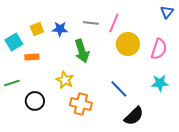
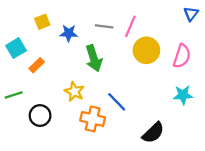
yellow square: (37, 29) -> (42, 22), moved
orange rectangle: (32, 57) -> (37, 65), turned -40
blue line: (119, 89) -> (117, 102), moved

